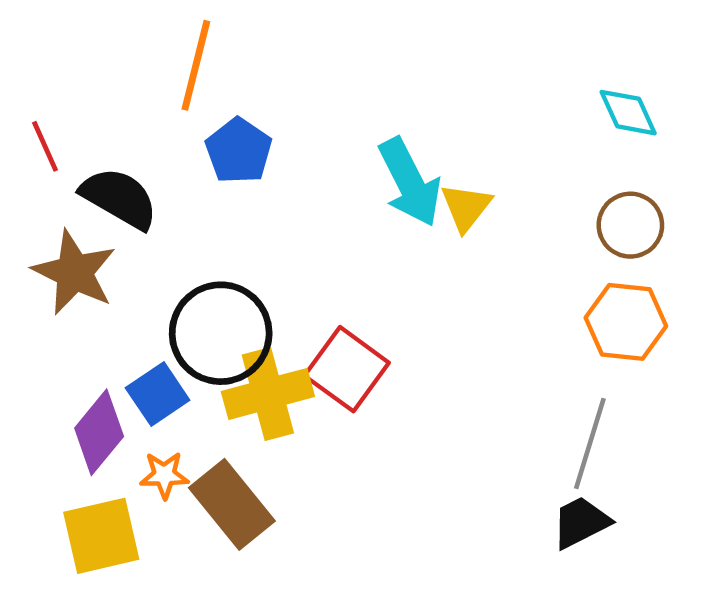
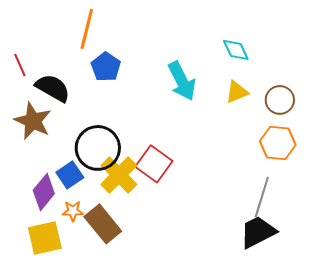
cyan diamond: (628, 113) -> (236, 50), moved
yellow triangle: (466, 207) -> (237, 92), moved, turned 30
yellow cross: (268, 394) -> (119, 175), turned -30
black trapezoid: (581, 522) -> (258, 232), size x1.4

